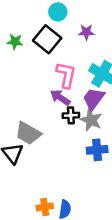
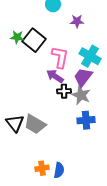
black square: (47, 39) -> (34, 40), moved
green star: (15, 42) -> (17, 37), moved
gray trapezoid: (28, 133) -> (35, 124), moved

